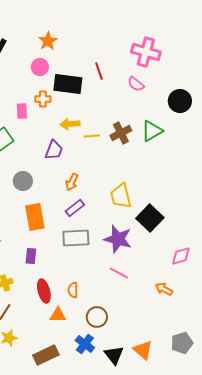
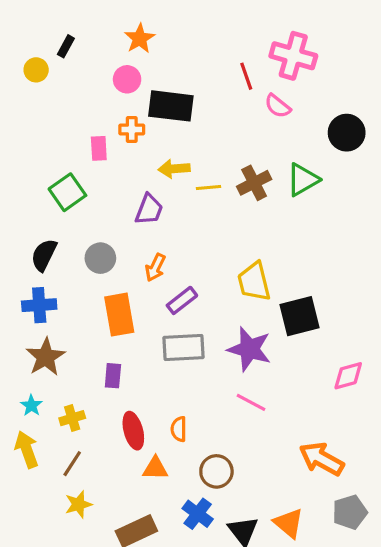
red line: (99, 71) -> (246, 76), moved
orange arrow: (72, 182) -> (155, 268), moved
black square: (150, 218) -> (300, 316), turned 32
orange arrow: (164, 289) -> (322, 459), moved, size x1.6

